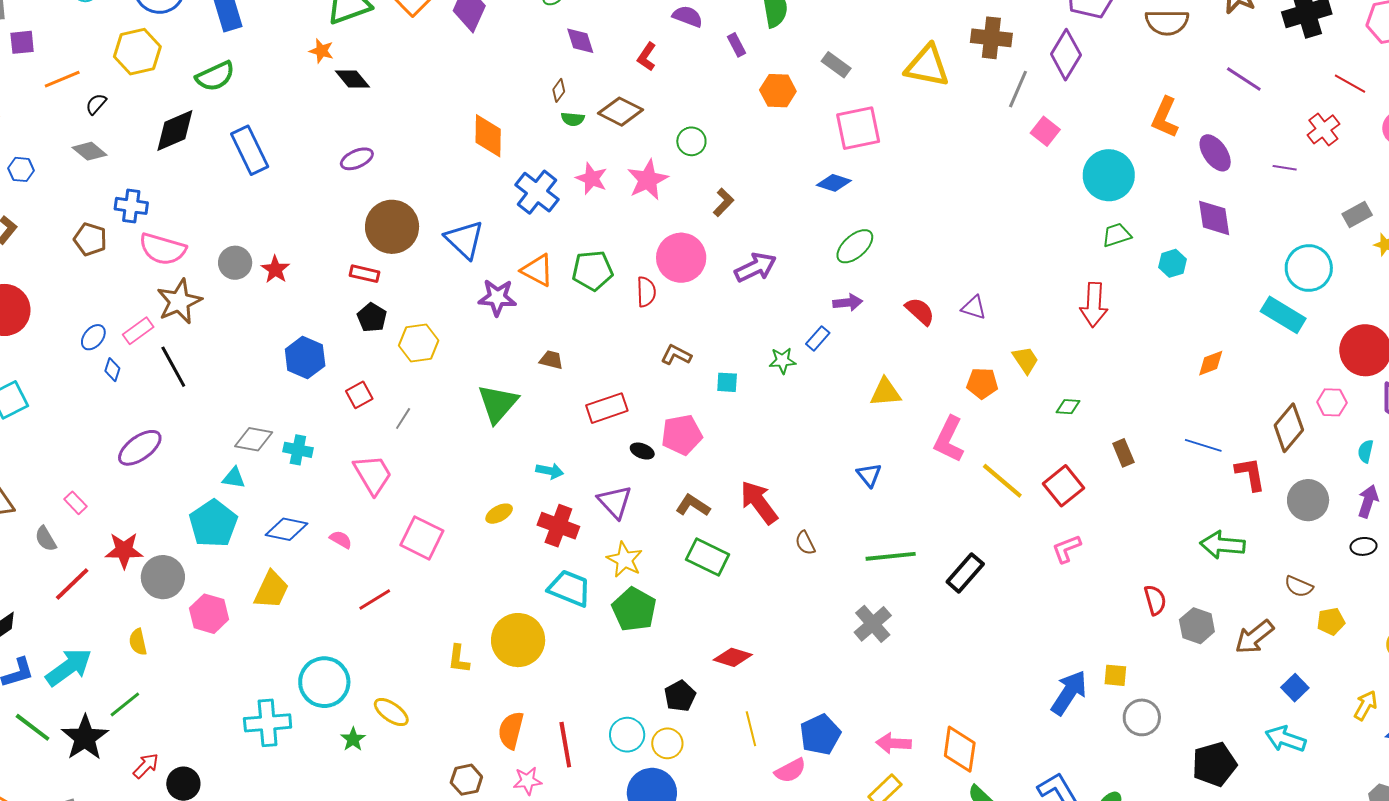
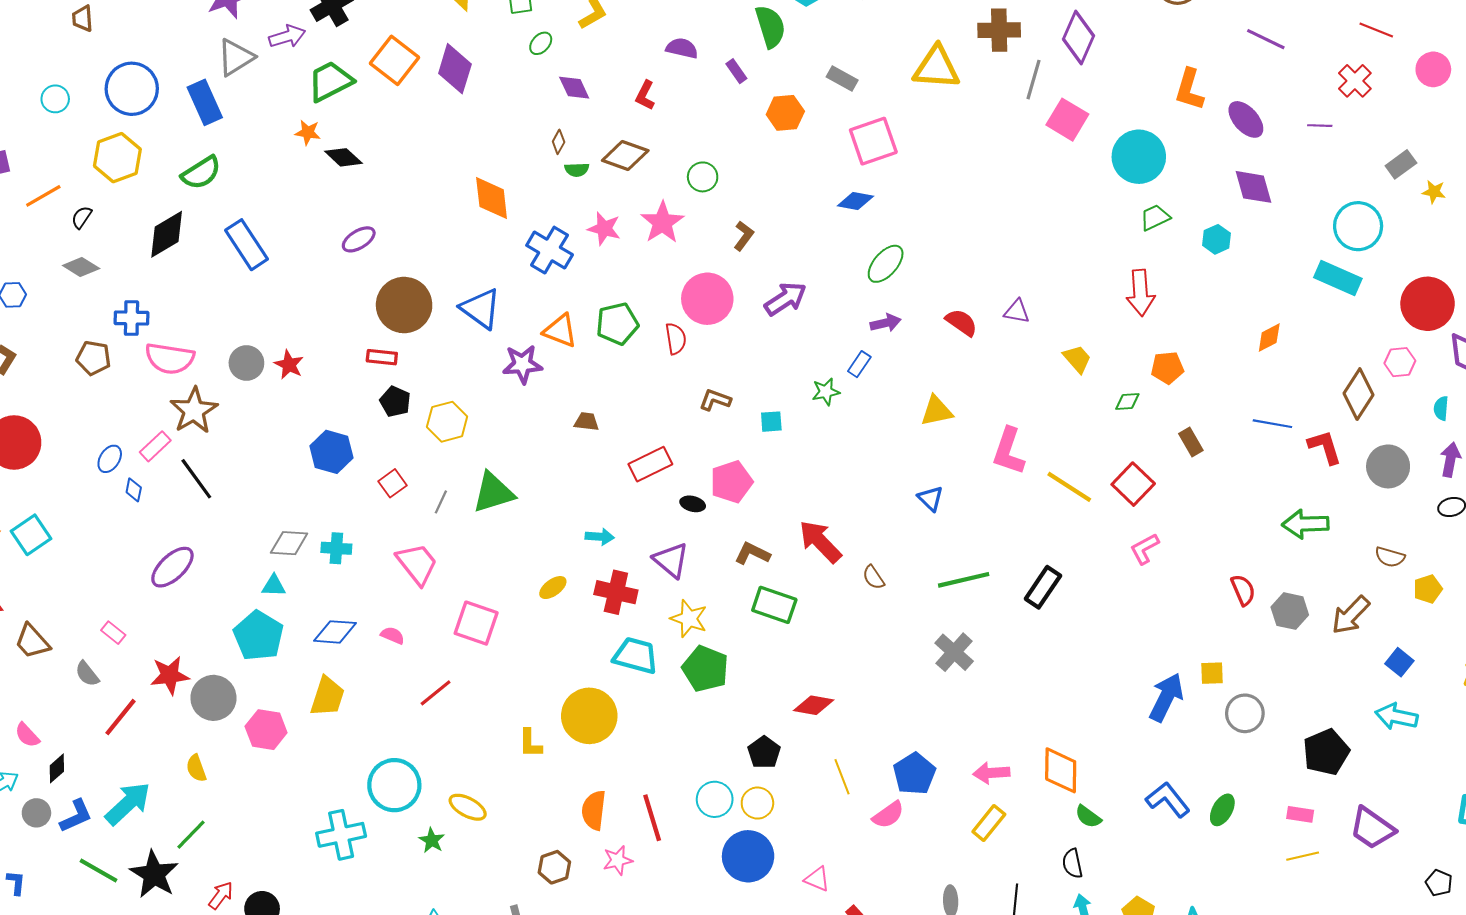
pink square: (1045, 131) -> (1067, 120), size x1.4
orange pentagon: (982, 383) -> (1167, 368), moved
green triangle: (498, 404) -> (493, 492), moved, turned 39

